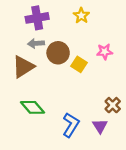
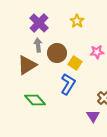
purple cross: (37, 18) -> (39, 23), turned -36
gray arrow: (36, 43) -> (38, 45), turned 88
blue L-shape: (71, 125) -> (68, 84), moved

